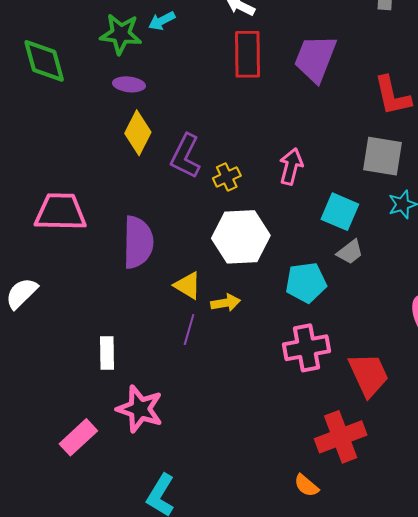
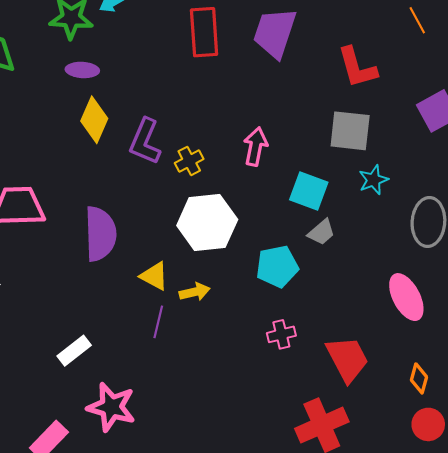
pink cross: (306, 348) -> (281, 334), size x0.6
white rectangle: (107, 353) -> (74, 351), turned 56

